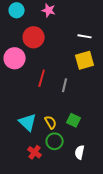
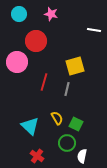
white line: (85, 36) -> (94, 30), moved
yellow square: (85, 60) -> (75, 66), moved
yellow semicircle: (51, 122) -> (57, 118), moved
green circle: (55, 141) -> (67, 143), moved

